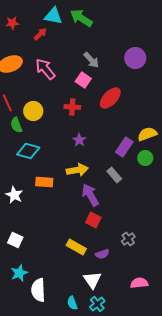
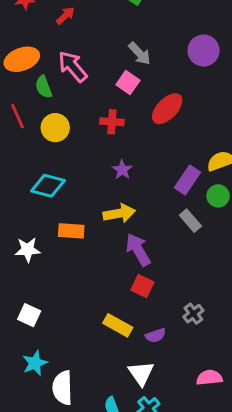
green semicircle: (16, 125) -> (44, 87), moved
gray rectangle: (114, 175) -> (190, 221), moved
white star: (14, 195) -> (28, 250), turned -30

